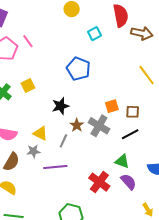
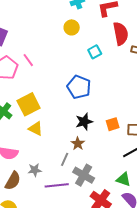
yellow square: (28, 85) -> (29, 104), size x1.6
black star: (60, 106) -> (84, 122), moved
gray cross: (99, 126) -> (84, 175), moved
yellow triangle: (40, 133) -> (36, 129), moved

